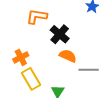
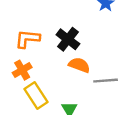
orange L-shape: (37, 16) -> (27, 39), moved

